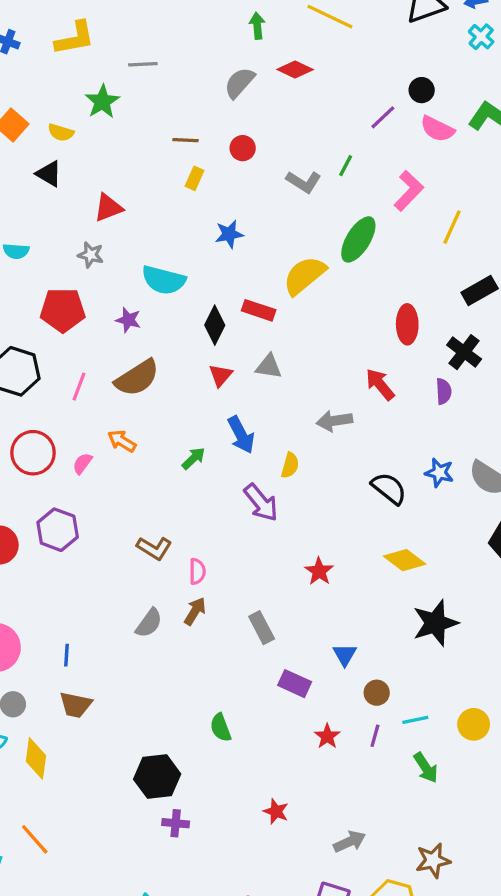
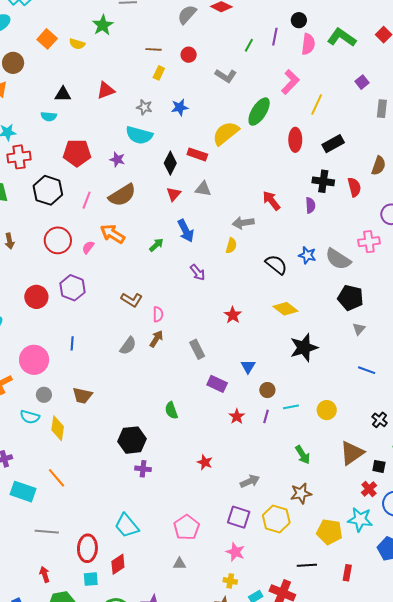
purple line: (383, 117) -> (275, 37), turned -36
pink semicircle: (437, 129) -> (308, 44), turned -110
green line: (346, 166) -> (249, 45), moved
black triangle: (49, 174) -> (63, 94), moved, turned -30
gray star: (91, 255) -> (144, 107), moved
red ellipse: (407, 324) -> (295, 140), moved
black cross: (464, 352) -> (323, 181), turned -30
orange arrow: (122, 441) -> (112, 234), size x1.4
yellow semicircle: (290, 465) -> (231, 246), moved
purple arrow: (261, 503) -> (198, 272), size x0.7
blue line: (67, 655) -> (72, 343), moved
green arrow: (426, 768) -> (303, 455), moved

